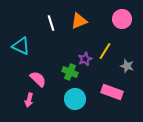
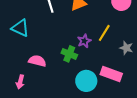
pink semicircle: (38, 79) -> (37, 61), turned -30
cyan circle: (75, 99) -> (86, 81), moved
pink arrow: (29, 100) -> (20, 82), moved

